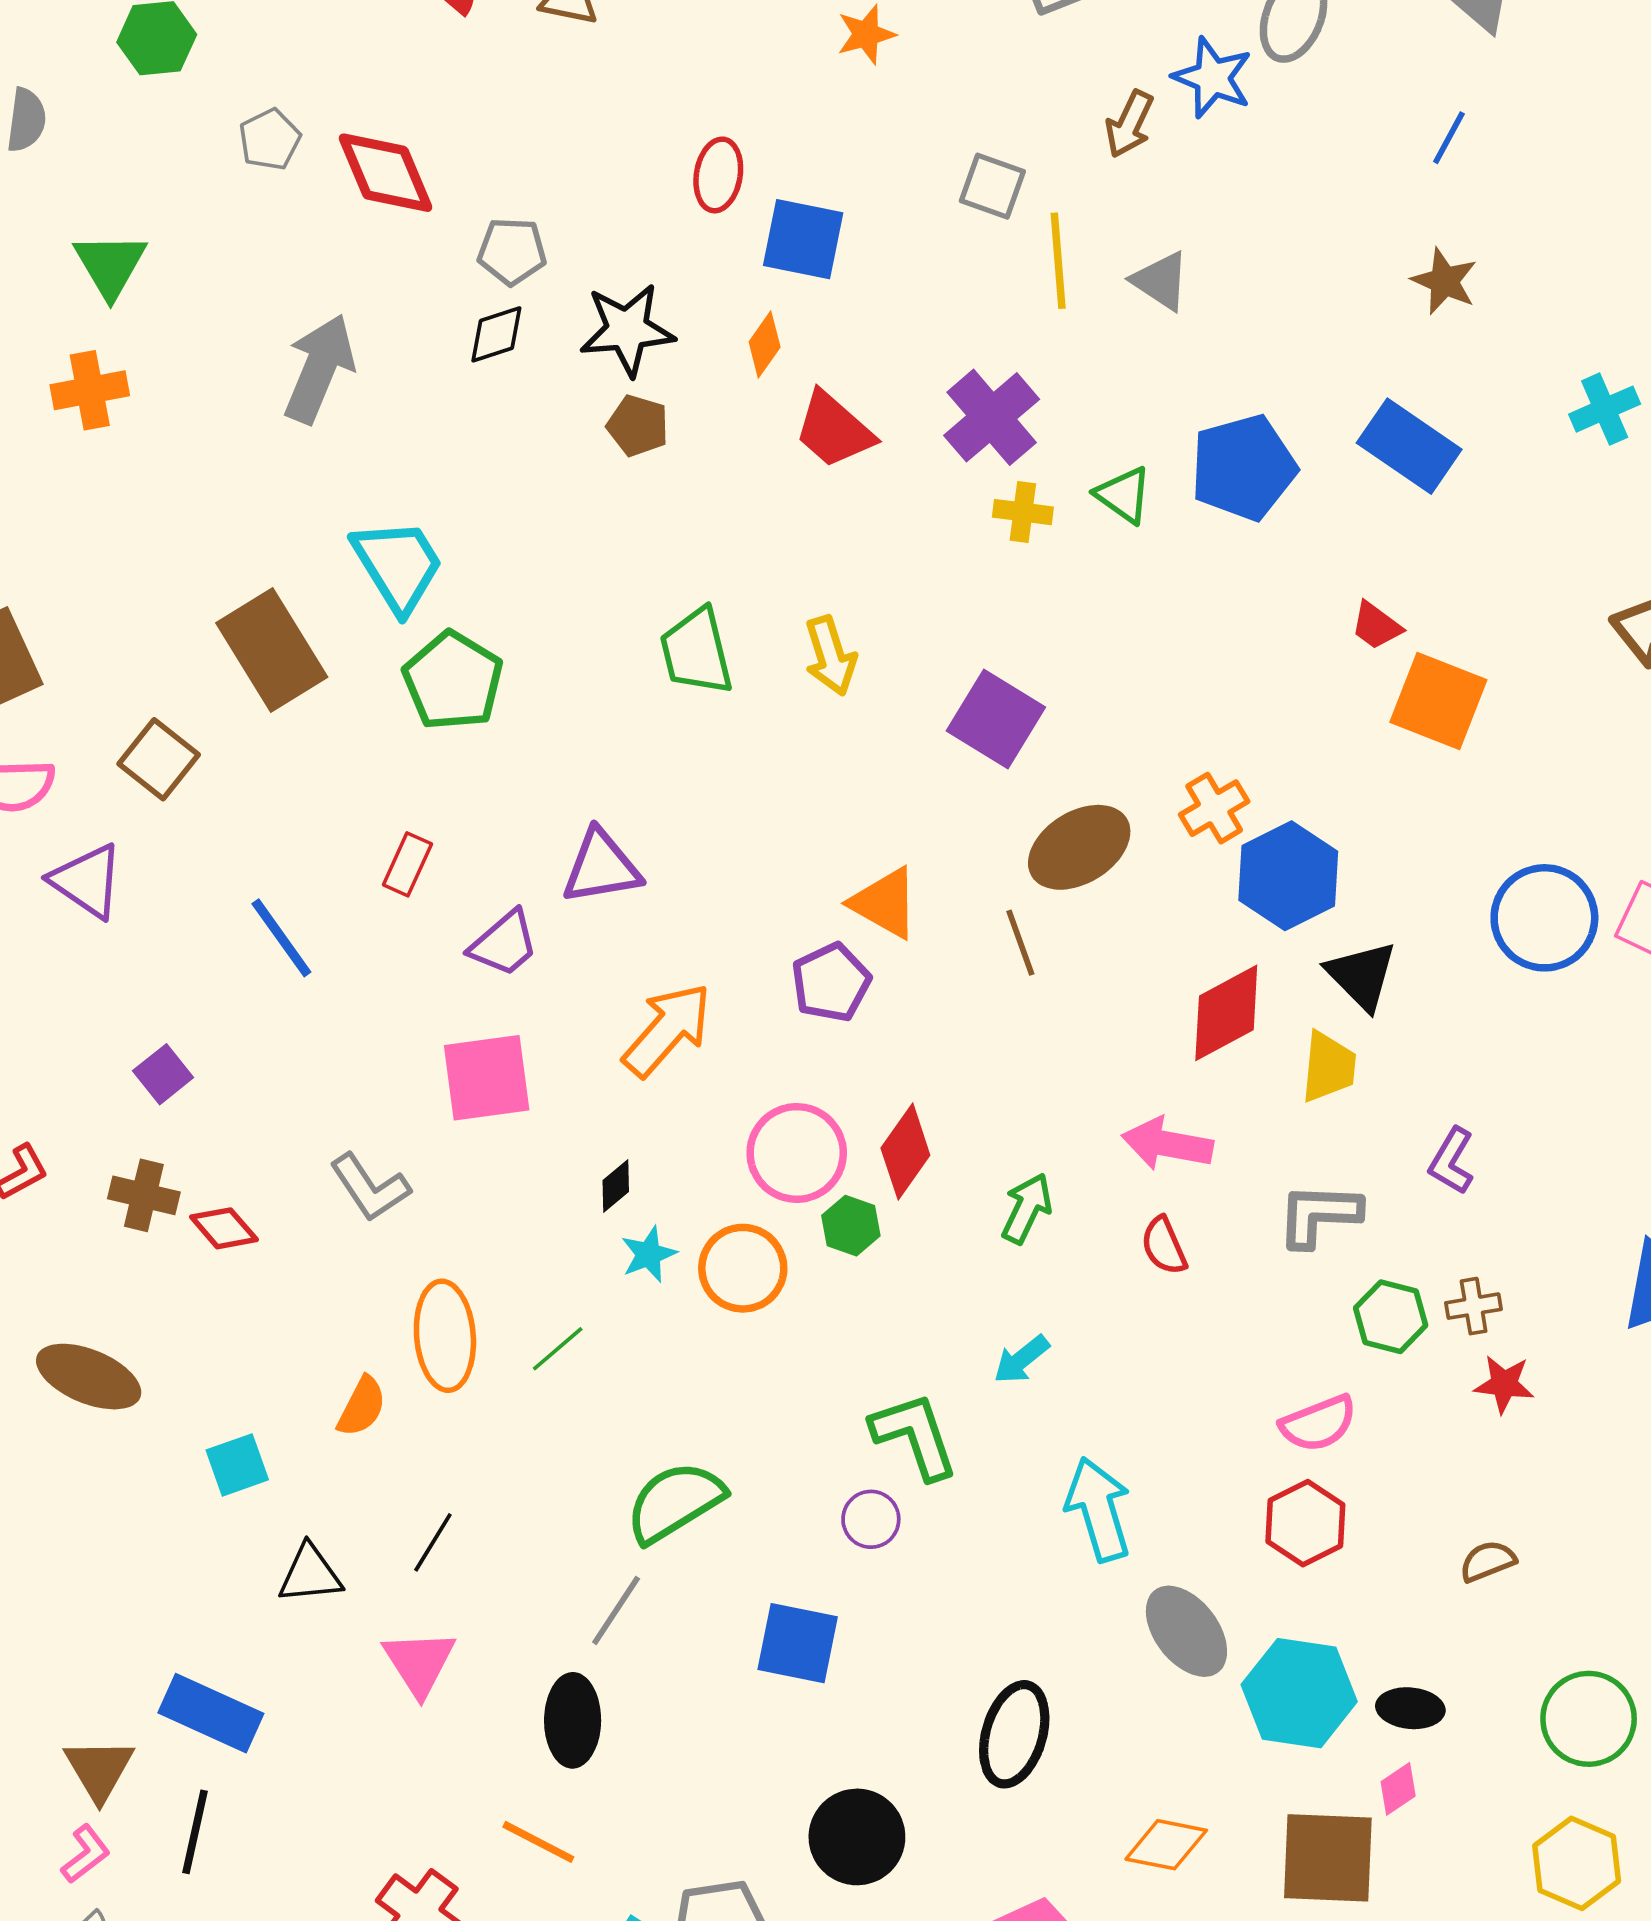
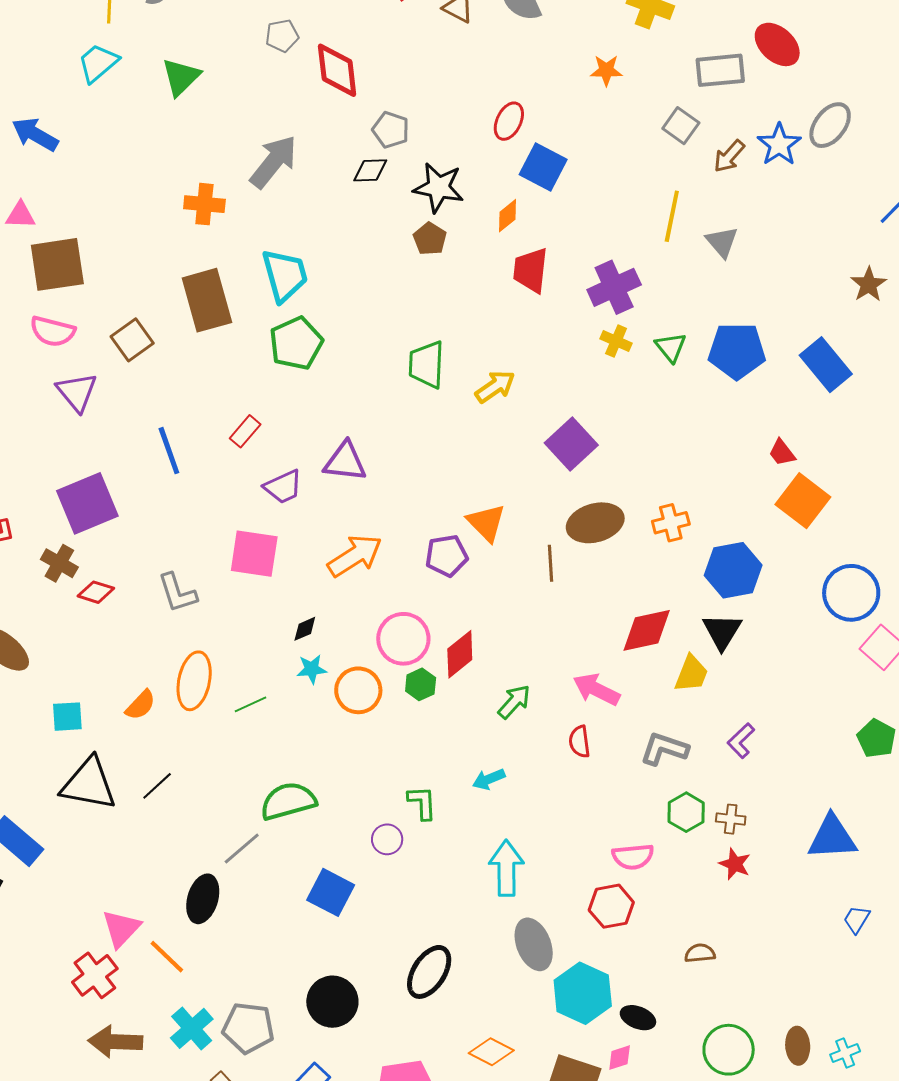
gray square: (992, 186) -> (681, 126), moved
orange cross: (90, 390) -> (204, 204), moved
red trapezoid: (834, 430) -> (531, 270), turned 39
yellow arrow: (830, 656) -> (495, 387), turned -123
blue hexagon: (1288, 876) -> (733, 570), moved
blue circle: (1544, 918) -> (851, 593), moved
purple square: (163, 1074) -> (87, 503), size x2.0
red diamond: (224, 1228) -> (96, 592), turned -48
green L-shape: (915, 1436) -> (422, 803), size x0.7
black triangle: (310, 1574) -> (89, 784), size x1.6
pink triangle: (419, 1663) -> (121, 928), moved

